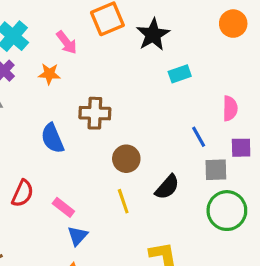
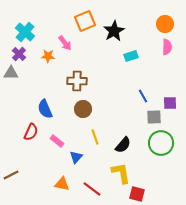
pink arrow: (67, 42) -> (65, 43), moved
pink semicircle: (230, 108) -> (167, 47), moved
blue semicircle: (52, 138) -> (45, 109), moved
brown circle: (126, 159) -> (83, 109), moved
black semicircle: (167, 187) -> (123, 145), moved
blue triangle: (78, 236) -> (76, 157), moved

